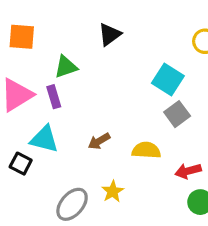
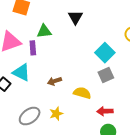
black triangle: (110, 34) -> (75, 17), turned -35

